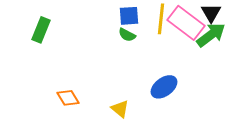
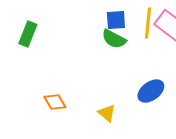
green semicircle: (127, 35) -> (114, 39), size x1.4

